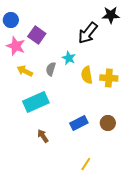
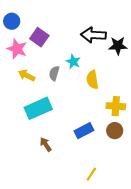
black star: (111, 15) -> (118, 46), moved
black arrow: (88, 33) -> (93, 35), turned 55
yellow cross: (109, 78) -> (116, 106), moved

